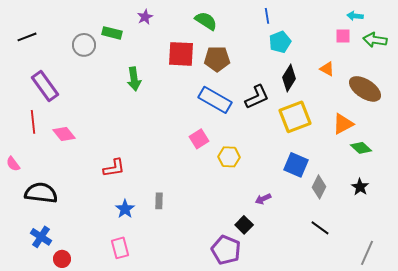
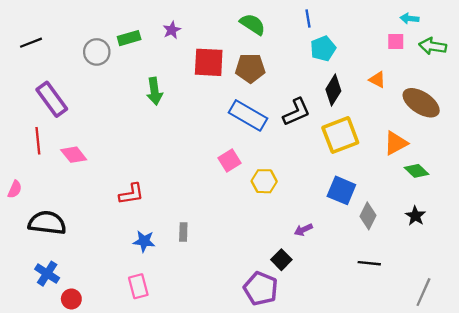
purple star: (145, 17) -> (172, 30), moved
green semicircle: (206, 21) -> (253, 24), moved
green rectangle: (112, 33) -> (129, 38), turned -30
pink semicircle: (13, 164) -> (15, 189), turned -119
blue star: (125, 209) -> (144, 241), turned -30
black line: (320, 228) -> (369, 263), turned -30

